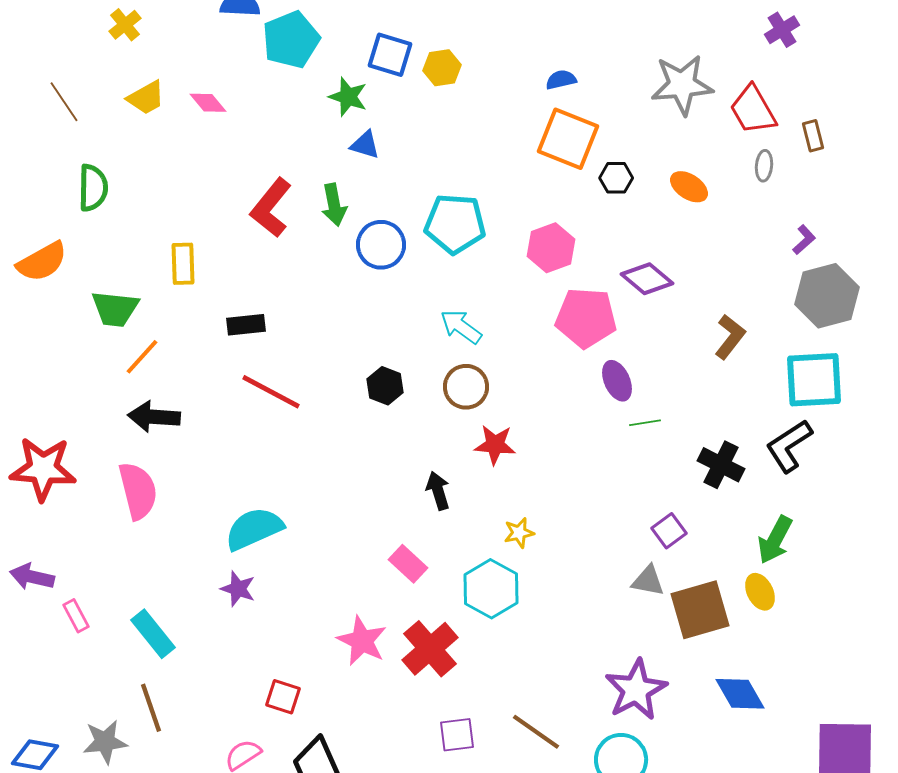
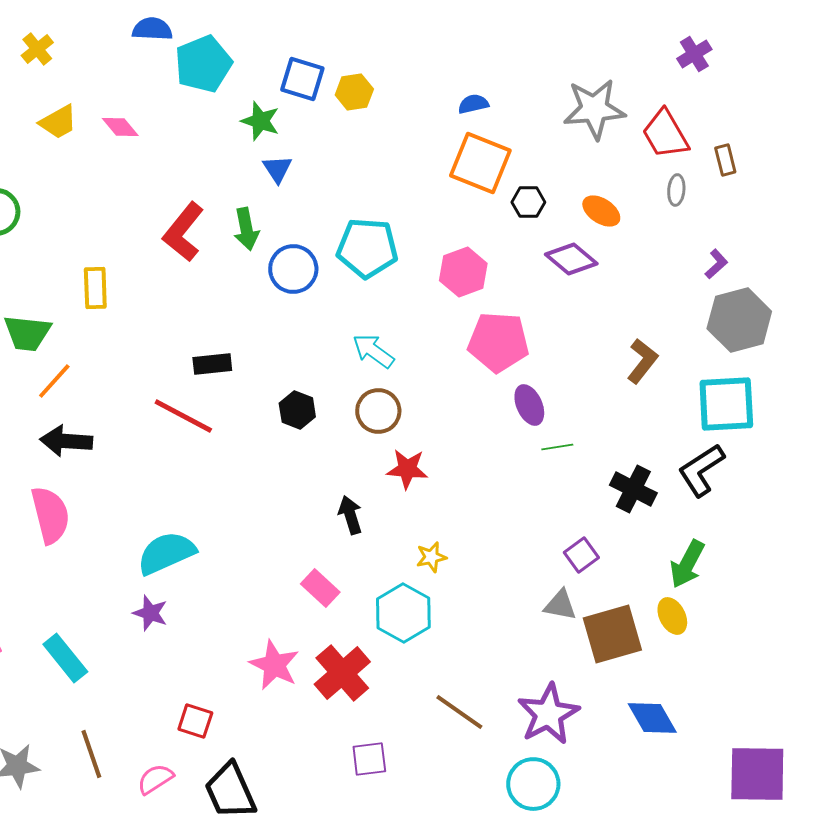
blue triangle: (365, 145) -> (277, 169), turned 40
purple diamond: (647, 279) -> (571, 259), moved
black rectangle: (246, 325) -> (212, 364), moved
brown line: (151, 708) -> (91, 754), moved
brown line: (536, 732) -> (459, 712), moved

